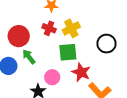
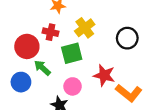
red cross: (49, 28) -> (51, 32), moved
green square: (68, 52) -> (72, 53), moved

